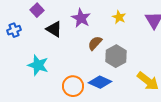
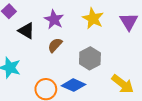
yellow star: (119, 17) -> (93, 18), size x1.5
brown semicircle: (95, 43) -> (55, 45), moved

